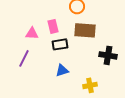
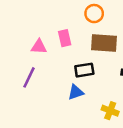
black rectangle: (60, 44) -> (84, 70), moved
yellow cross: (90, 85) -> (110, 111), turned 32

